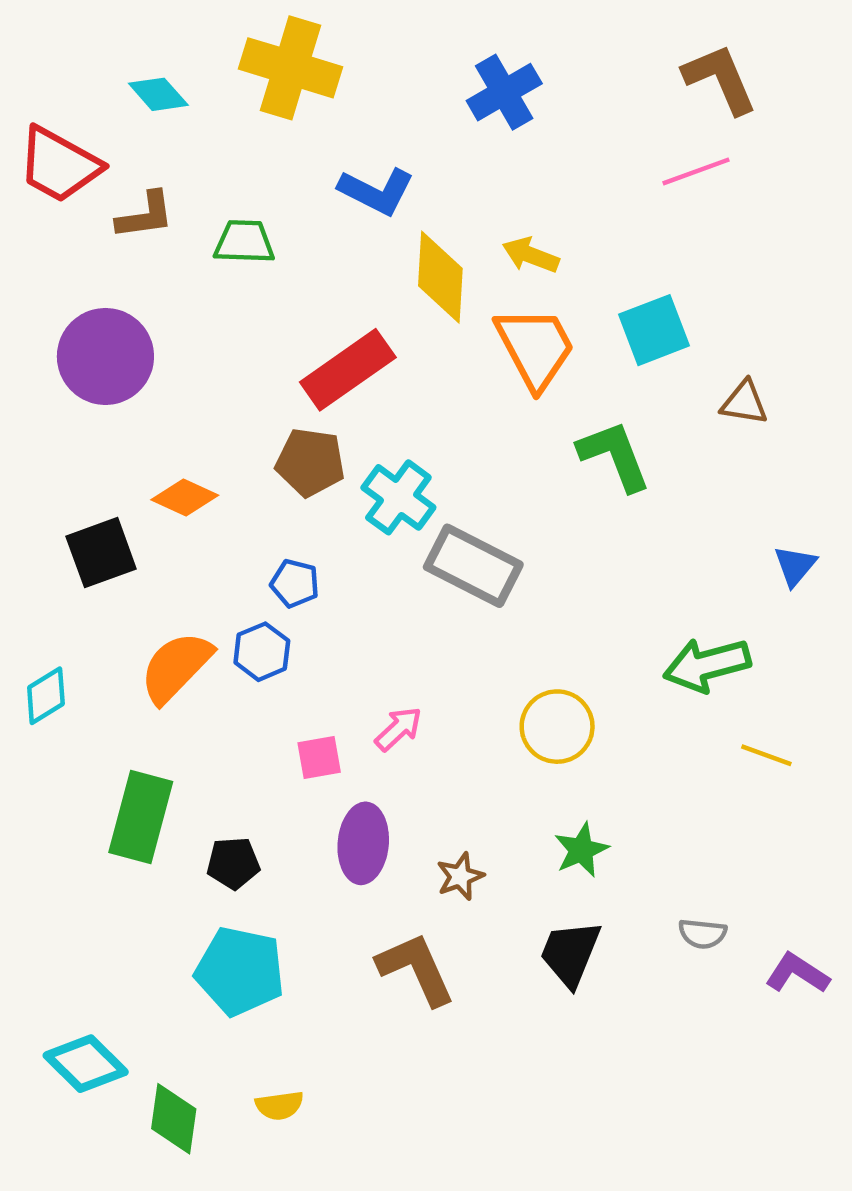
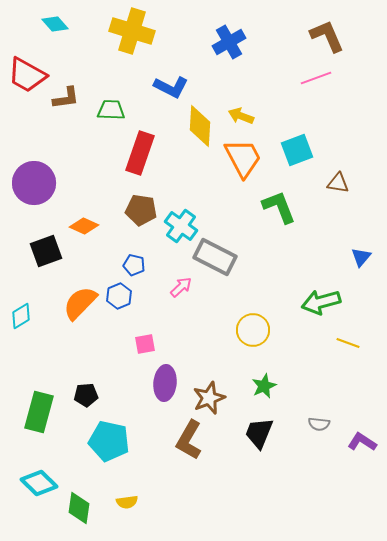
cyan diamond: (158, 94) -> (55, 24), moved
purple circle: (105, 356) -> (34, 183), moved
red rectangle: (348, 370) -> (140, 153), moved, turned -36
pink arrow: (398, 729) -> (181, 287), moved
green rectangle: (141, 817) -> (39, 412), moved
black pentagon: (233, 863) -> (86, 395), moved
brown star: (460, 876) -> (209, 398), size x1.5
brown L-shape: (416, 969) -> (189, 440), turned -126

